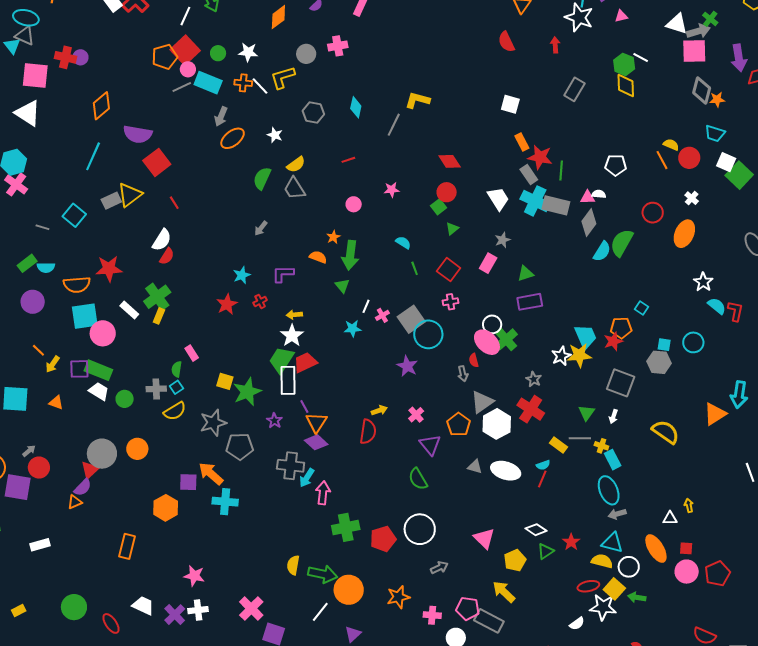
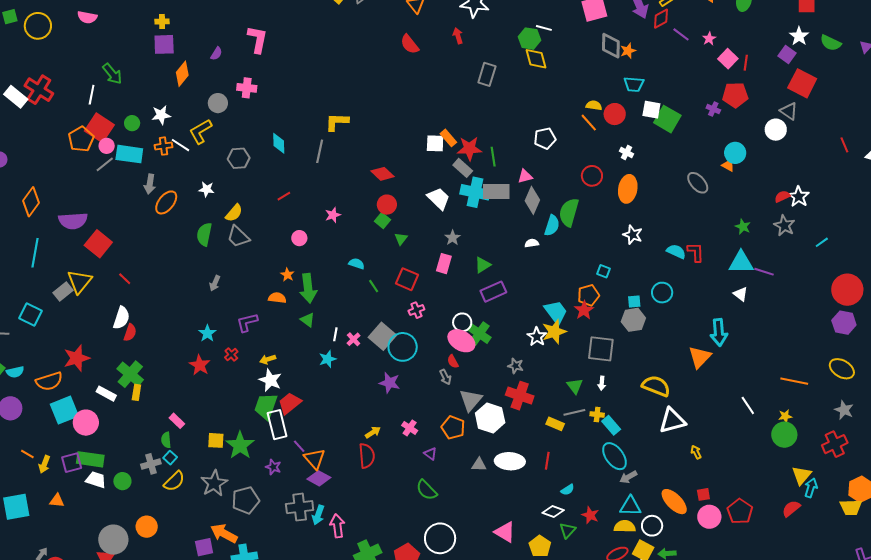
pink cross: (338, 46) -> (247, 88), turned 30
white square: (510, 104) -> (435, 143), moved
white semicircle: (599, 194) -> (532, 243), moved
white star: (703, 282) -> (633, 235), moved
purple triangle: (430, 445) -> (430, 454), size x0.6
cyan semicircle: (543, 465) -> (568, 490), moved
white triangle: (670, 518) -> (672, 421), moved, size x1.8

